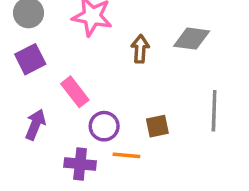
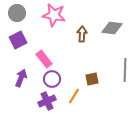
purple circle: (104, 126) -> (52, 79), moved
orange line: (126, 155) -> (74, 96), turned -63
purple cross: (80, 164) -> (47, 101), turned -30

